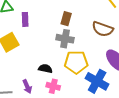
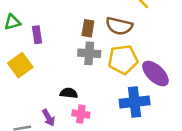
brown semicircle: (103, 29) -> (119, 26), moved
yellow pentagon: (76, 62) -> (123, 60), moved
blue cross: (97, 81) -> (135, 102), turned -30

